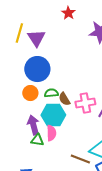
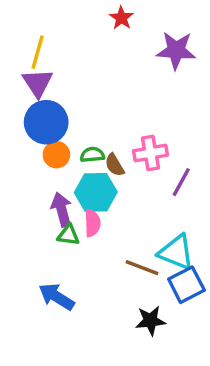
purple triangle: (36, 38) -> (38, 83), moved
blue circle: (37, 69) -> (46, 122), moved
pink cross: (85, 103) -> (150, 153), moved

